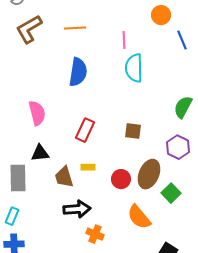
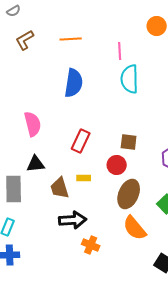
brown L-shape: (29, 29) -> (25, 40), size x0.7
brown ellipse: (149, 174) -> (129, 194), moved
red circle: (121, 179) -> (117, 165), moved

